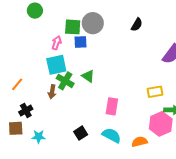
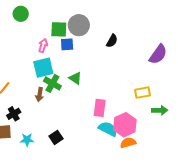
black semicircle: (137, 25) -> (112, 41), moved
pink hexagon: (161, 124) -> (125, 125), moved
black square: (81, 133) -> (56, 137), moved
cyan semicircle: (112, 135) -> (108, 129), moved

